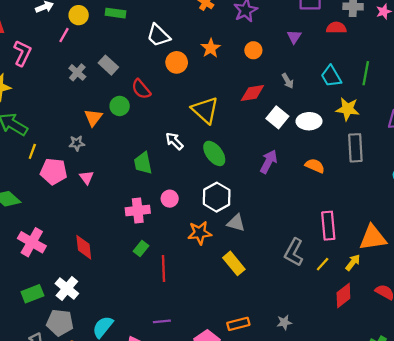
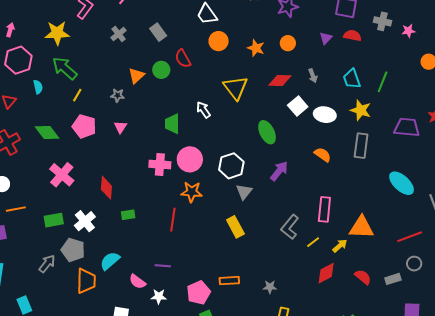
red semicircle: (336, 28) -> (352, 36), moved
orange star: (211, 48) -> (256, 48), moved, turned -30
gray cross: (77, 72) -> (119, 34), moved
green ellipse: (214, 153) -> (267, 132), moved
purple arrow: (269, 162) -> (279, 171), moved
pink pentagon: (54, 171) -> (84, 126), moved
pink circle: (170, 199) -> (190, 159), size x1.6
gray triangle: (236, 223) -> (244, 192), turned 42
orange star: (200, 233) -> (192, 192), moved
green rectangle: (141, 248) -> (128, 215), moved, turned 32

